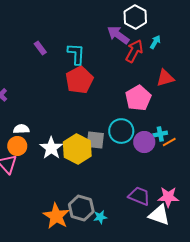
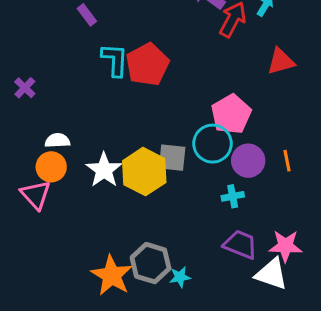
cyan L-shape: (76, 54) -> (115, 60), moved
pink pentagon: (138, 98) -> (231, 114), moved
cyan cross: (160, 134) -> (233, 196), moved
orange line: (169, 142) -> (287, 161), turned -72

